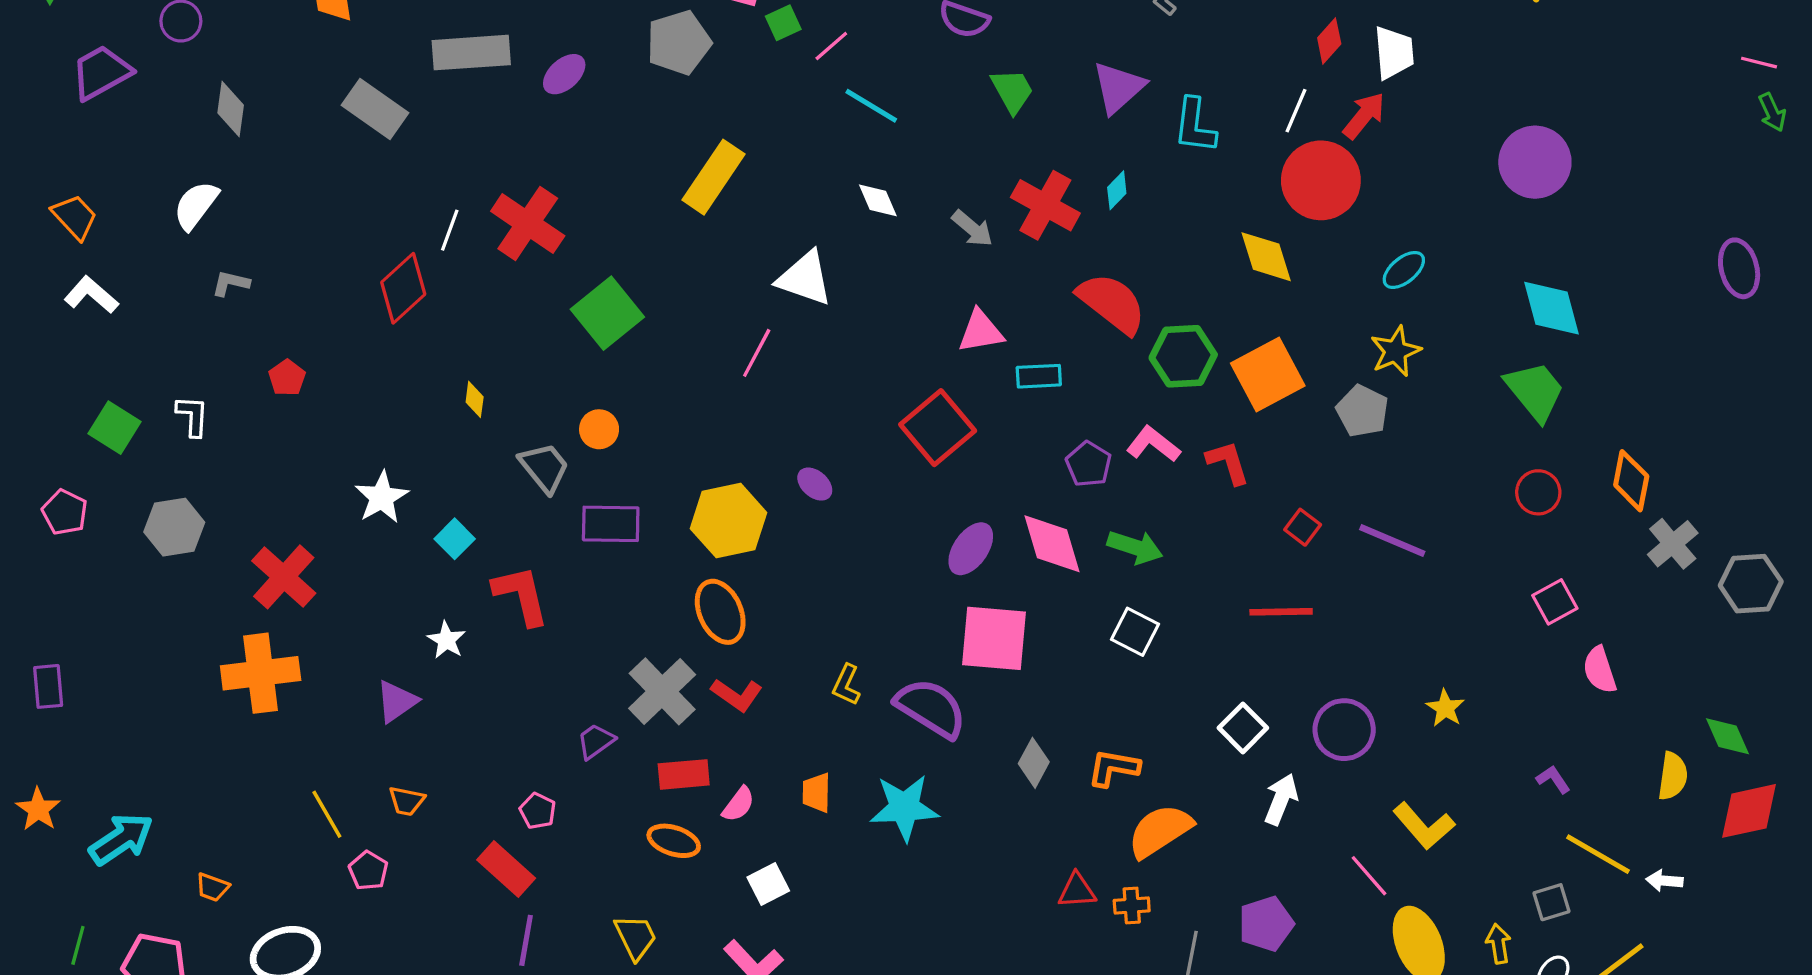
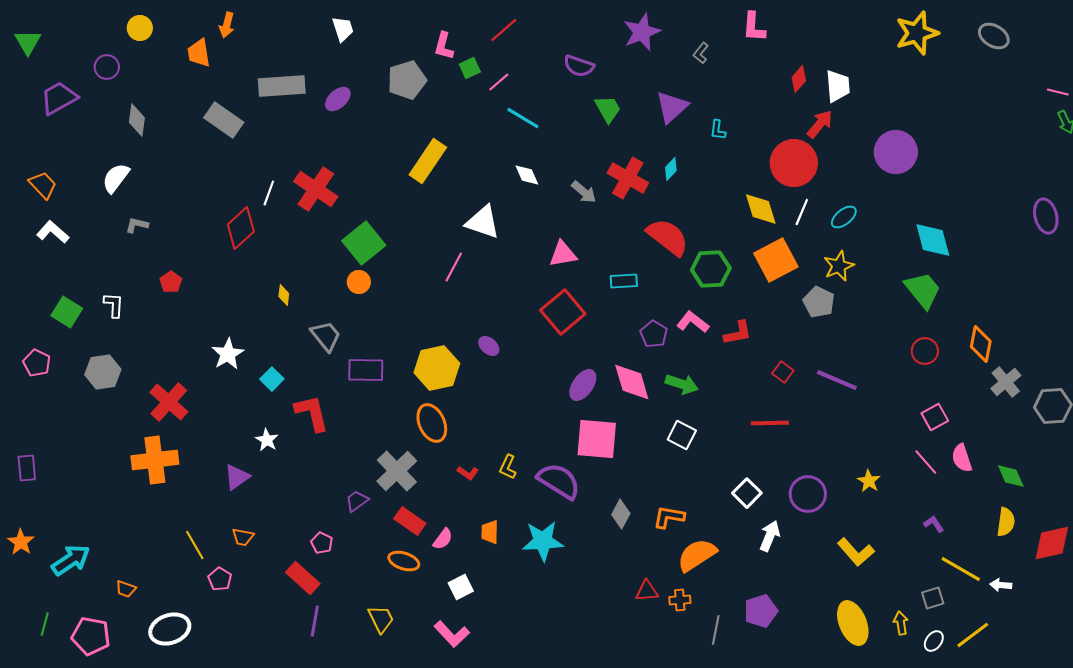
white line: (1296, 111) -> (802, 212), moved
cyan L-shape: (1195, 126) -> (718, 130), size x0.6
purple circle: (1535, 162) -> (896, 152), moved
pink triangle: (981, 331) -> (563, 254), moved
orange square: (1268, 375) -> (776, 260), moved
orange circle: (599, 429) -> (359, 282), moved
red L-shape: (1228, 462) -> (738, 333), turned 96
red L-shape: (737, 695) -> (468, 473), moved, size x0.7
green diamond: (1727, 736) -> (1011, 476), moved
red rectangle: (684, 774) -> (410, 521), turned 40
pink line: (1369, 876) -> (926, 462), moved

